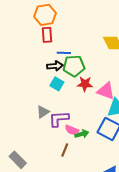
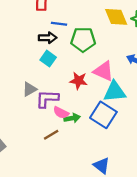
green pentagon: (74, 66) -> (83, 40), moved
red star: (85, 84) -> (79, 81), moved
brown line: (65, 150) -> (51, 135), turned 32

